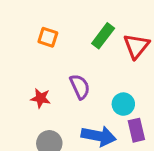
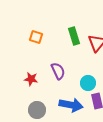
green rectangle: (103, 36) -> (74, 36), turned -54

